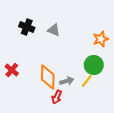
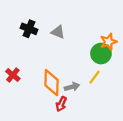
green circle: (94, 65) -> (101, 54), moved
yellow line: (87, 81) -> (95, 77), moved

